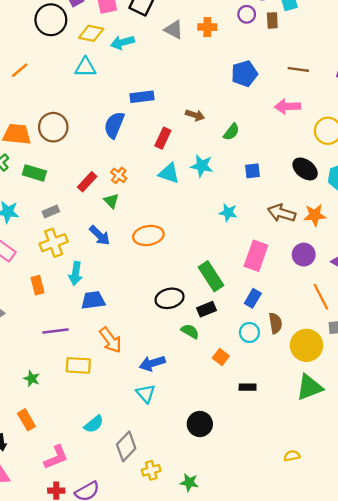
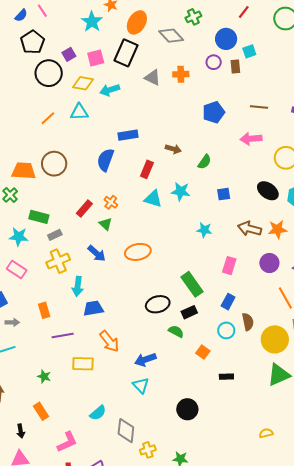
orange line: (20, 70) -> (48, 118), moved
green rectangle: (34, 173) -> (39, 217), moved
pink rectangle: (256, 256) -> (229, 266), size x0.7
orange rectangle: (37, 285) -> (44, 310), moved
gray diamond: (126, 446) -> (126, 431), turned -35

